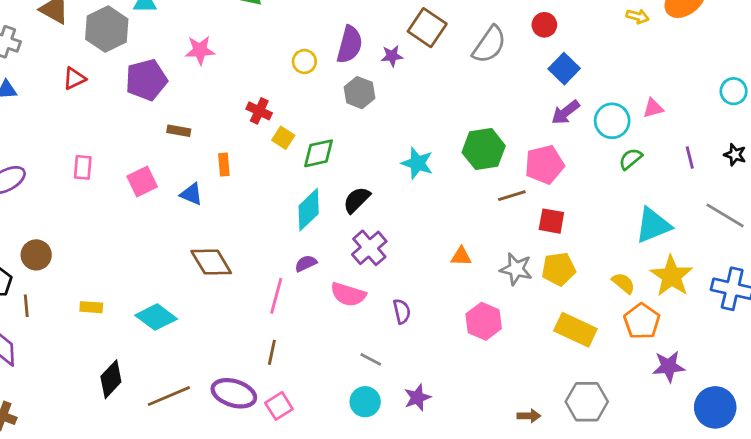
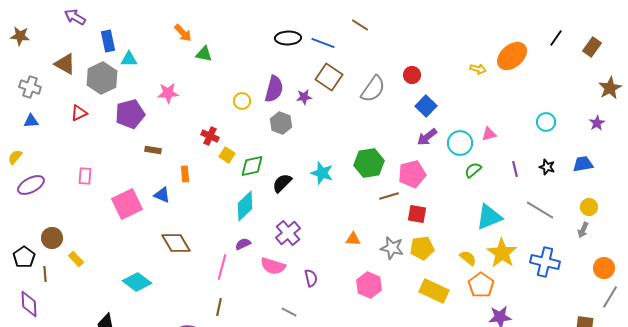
pink square: (142, 182) -> (127, 204), moved, size x1.4
black semicircle: (357, 200) -> (282, 183), moved
yellow rectangle: (91, 307) -> (76, 259), moved, turned 42

